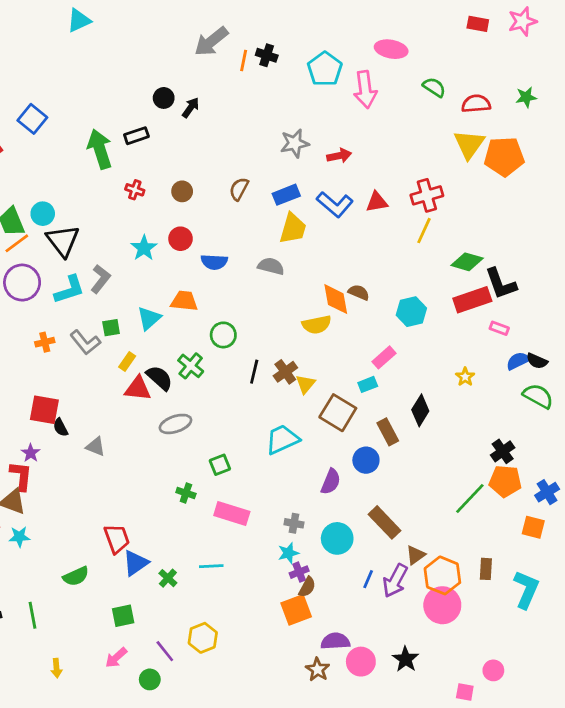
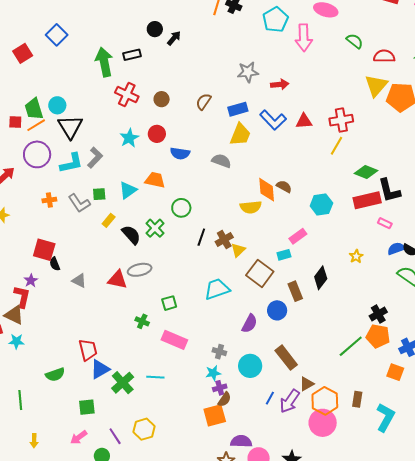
red cross: (135, 190) -> (127, 95), size x1.6
red triangle: (138, 389) -> (117, 280), moved
green cross: (168, 578) -> (123, 383), size x1.6

